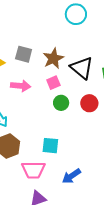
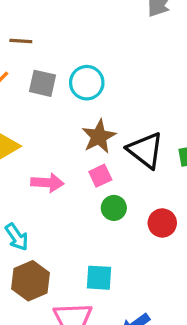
cyan circle: (76, 14) -> (87, 83), moved
gray square: (24, 54) -> (43, 83), moved
red circle: (89, 103) -> (162, 223), moved

